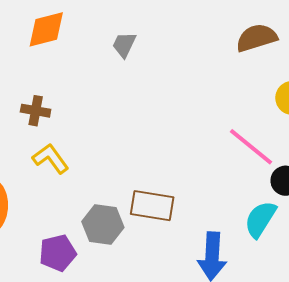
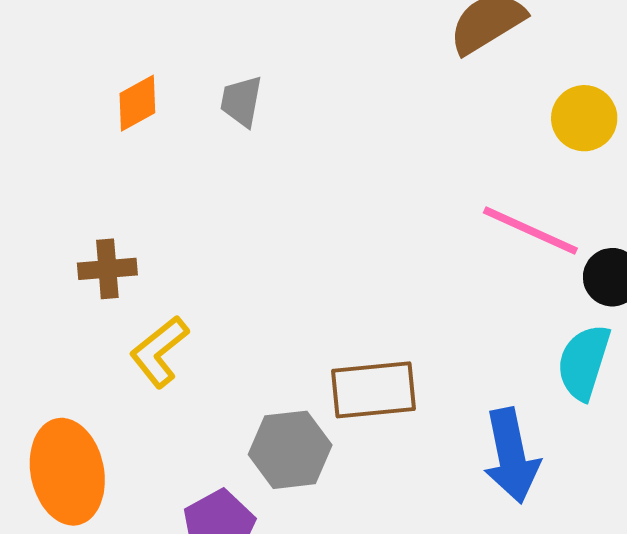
orange diamond: (46, 29) -> (137, 103), moved, size x0.7
yellow L-shape: (51, 159) -> (159, 352), turned -78

